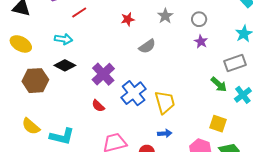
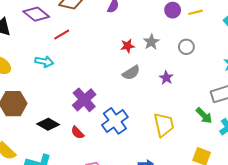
red star: (128, 19) -> (128, 46), moved
purple star: (201, 42) -> (166, 78), moved
black diamond: (65, 65) -> (48, 124), moved
yellow trapezoid: (165, 102) -> (164, 125), moved

